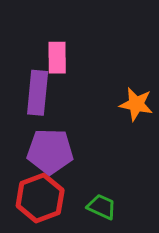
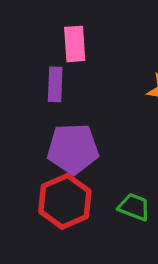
purple rectangle: (38, 93) -> (55, 84), size x0.7

